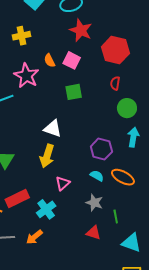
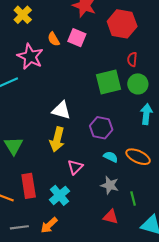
yellow cross: (22, 36) -> (23, 15), turned -30
red semicircle: (115, 83) -> (132, 59), moved
green square: (74, 92) -> (109, 82), moved, size x1.4
purple hexagon: (101, 149) -> (101, 128), moved
red rectangle: (17, 198) -> (29, 186), turned -70

